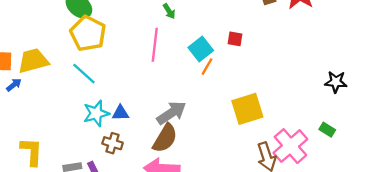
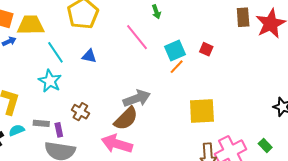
pink line: (155, 45) -> (137, 37), turned -60
cyan line: (84, 74) -> (55, 52), moved
cyan star: (96, 113) -> (50, 81), moved, turned 30
blue triangle: (120, 113) -> (89, 56), moved

